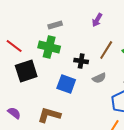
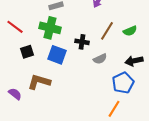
black square: (26, 71) -> (27, 52), size x0.6
blue square: (66, 84) -> (57, 55), moved
brown L-shape: (49, 115) -> (39, 82), moved

